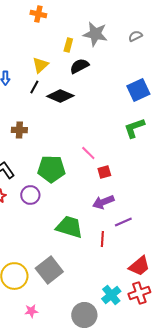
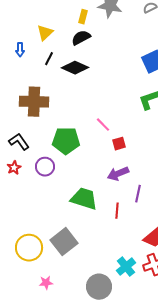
yellow triangle: (40, 65) -> (45, 33), moved
black semicircle: (79, 66) -> (81, 38), moved
brown cross: (19, 130) -> (34, 102), size x1.8
purple line: (123, 222) -> (138, 194), turned -54

